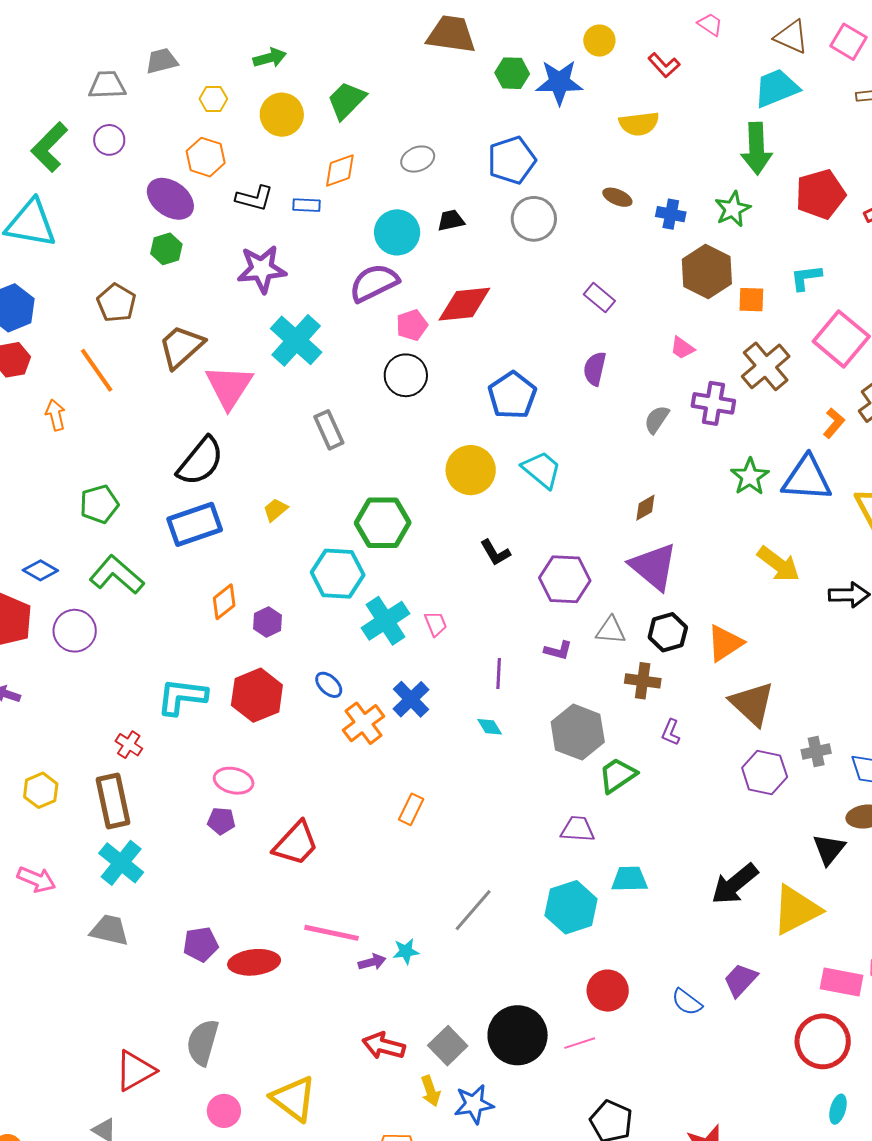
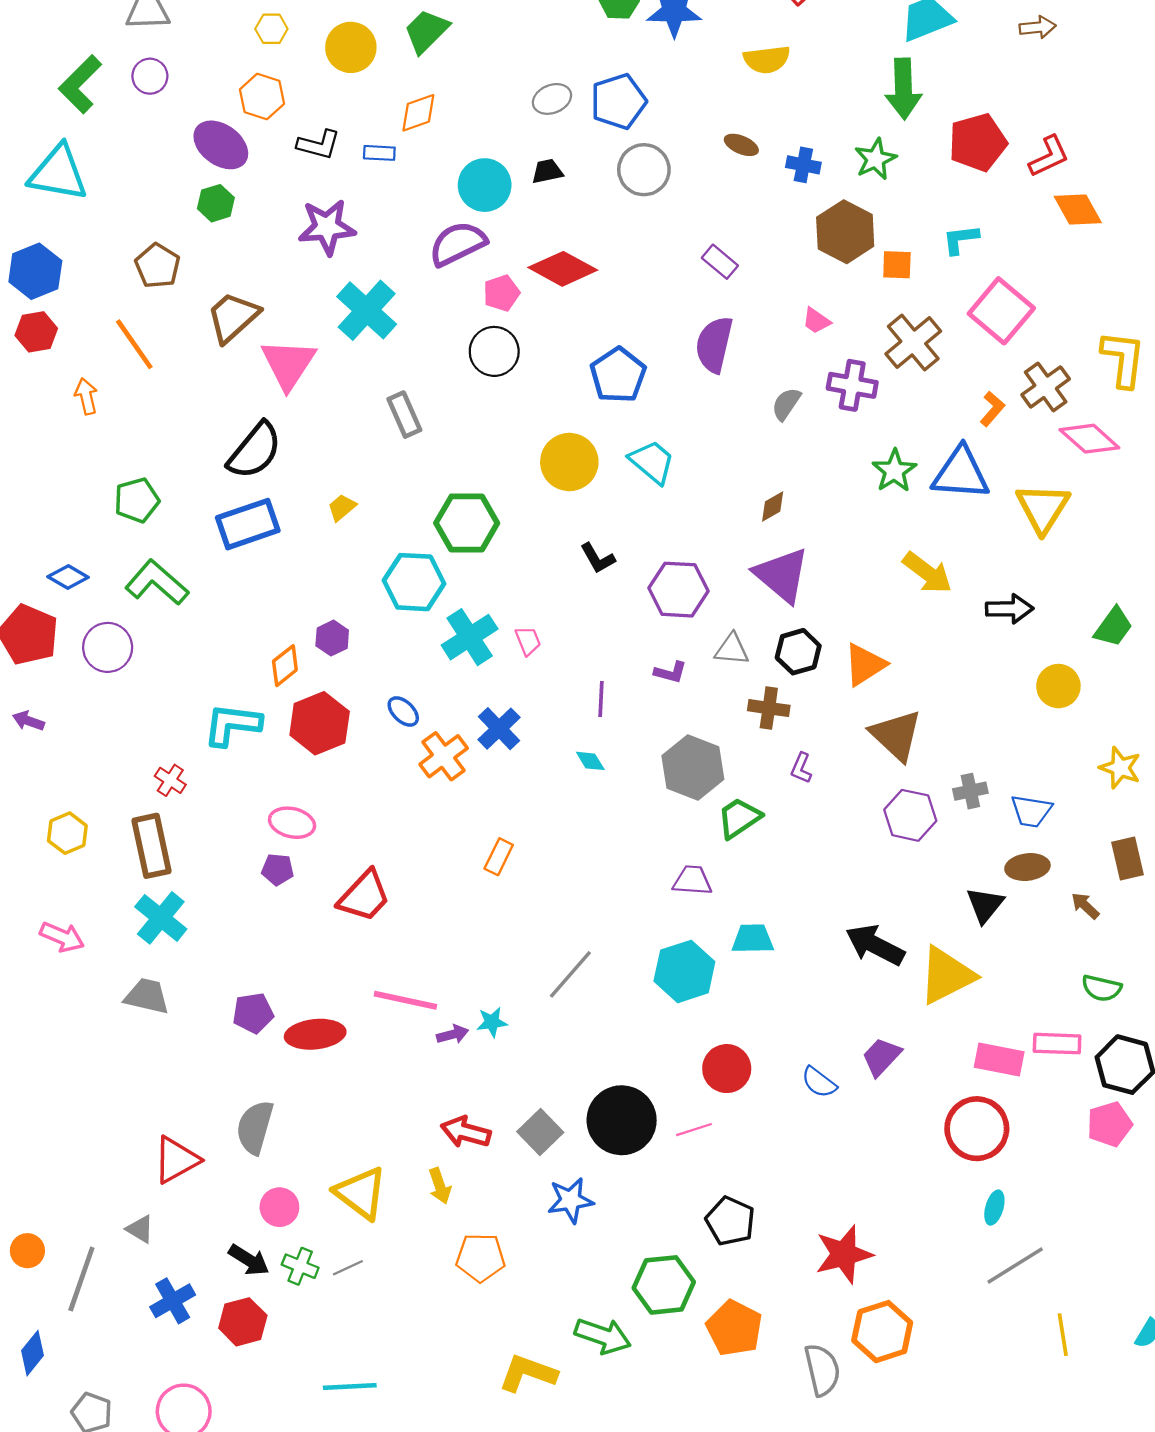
gray ellipse: (418, 159) -> (552, 99), moved
red diamond: (464, 304) -> (563, 269), turned 34
purple semicircle: (595, 369) -> (714, 344), size x1.4
orange diamond: (224, 602) -> (285, 666), moved
black arrow: (735, 884) -> (875, 945), turned 66
yellow arrow: (431, 1091) -> (440, 1186), moved

